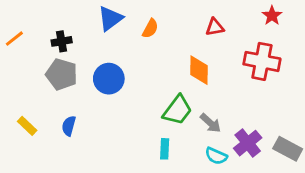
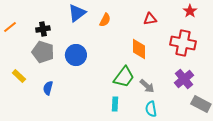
yellow rectangle: (27, 126) -> (19, 76), moved
purple cross: (248, 143) -> (184, 79), moved
cyan semicircle: (216, 156) -> (151, 109), turned 56

